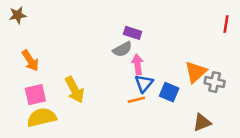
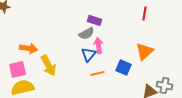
red line: (226, 24) -> (145, 13), moved
orange arrow: (30, 61) -> (29, 48), moved, turned -48
gray cross: (215, 82) -> (165, 85), moved
blue triangle: (144, 83) -> (89, 54), moved

